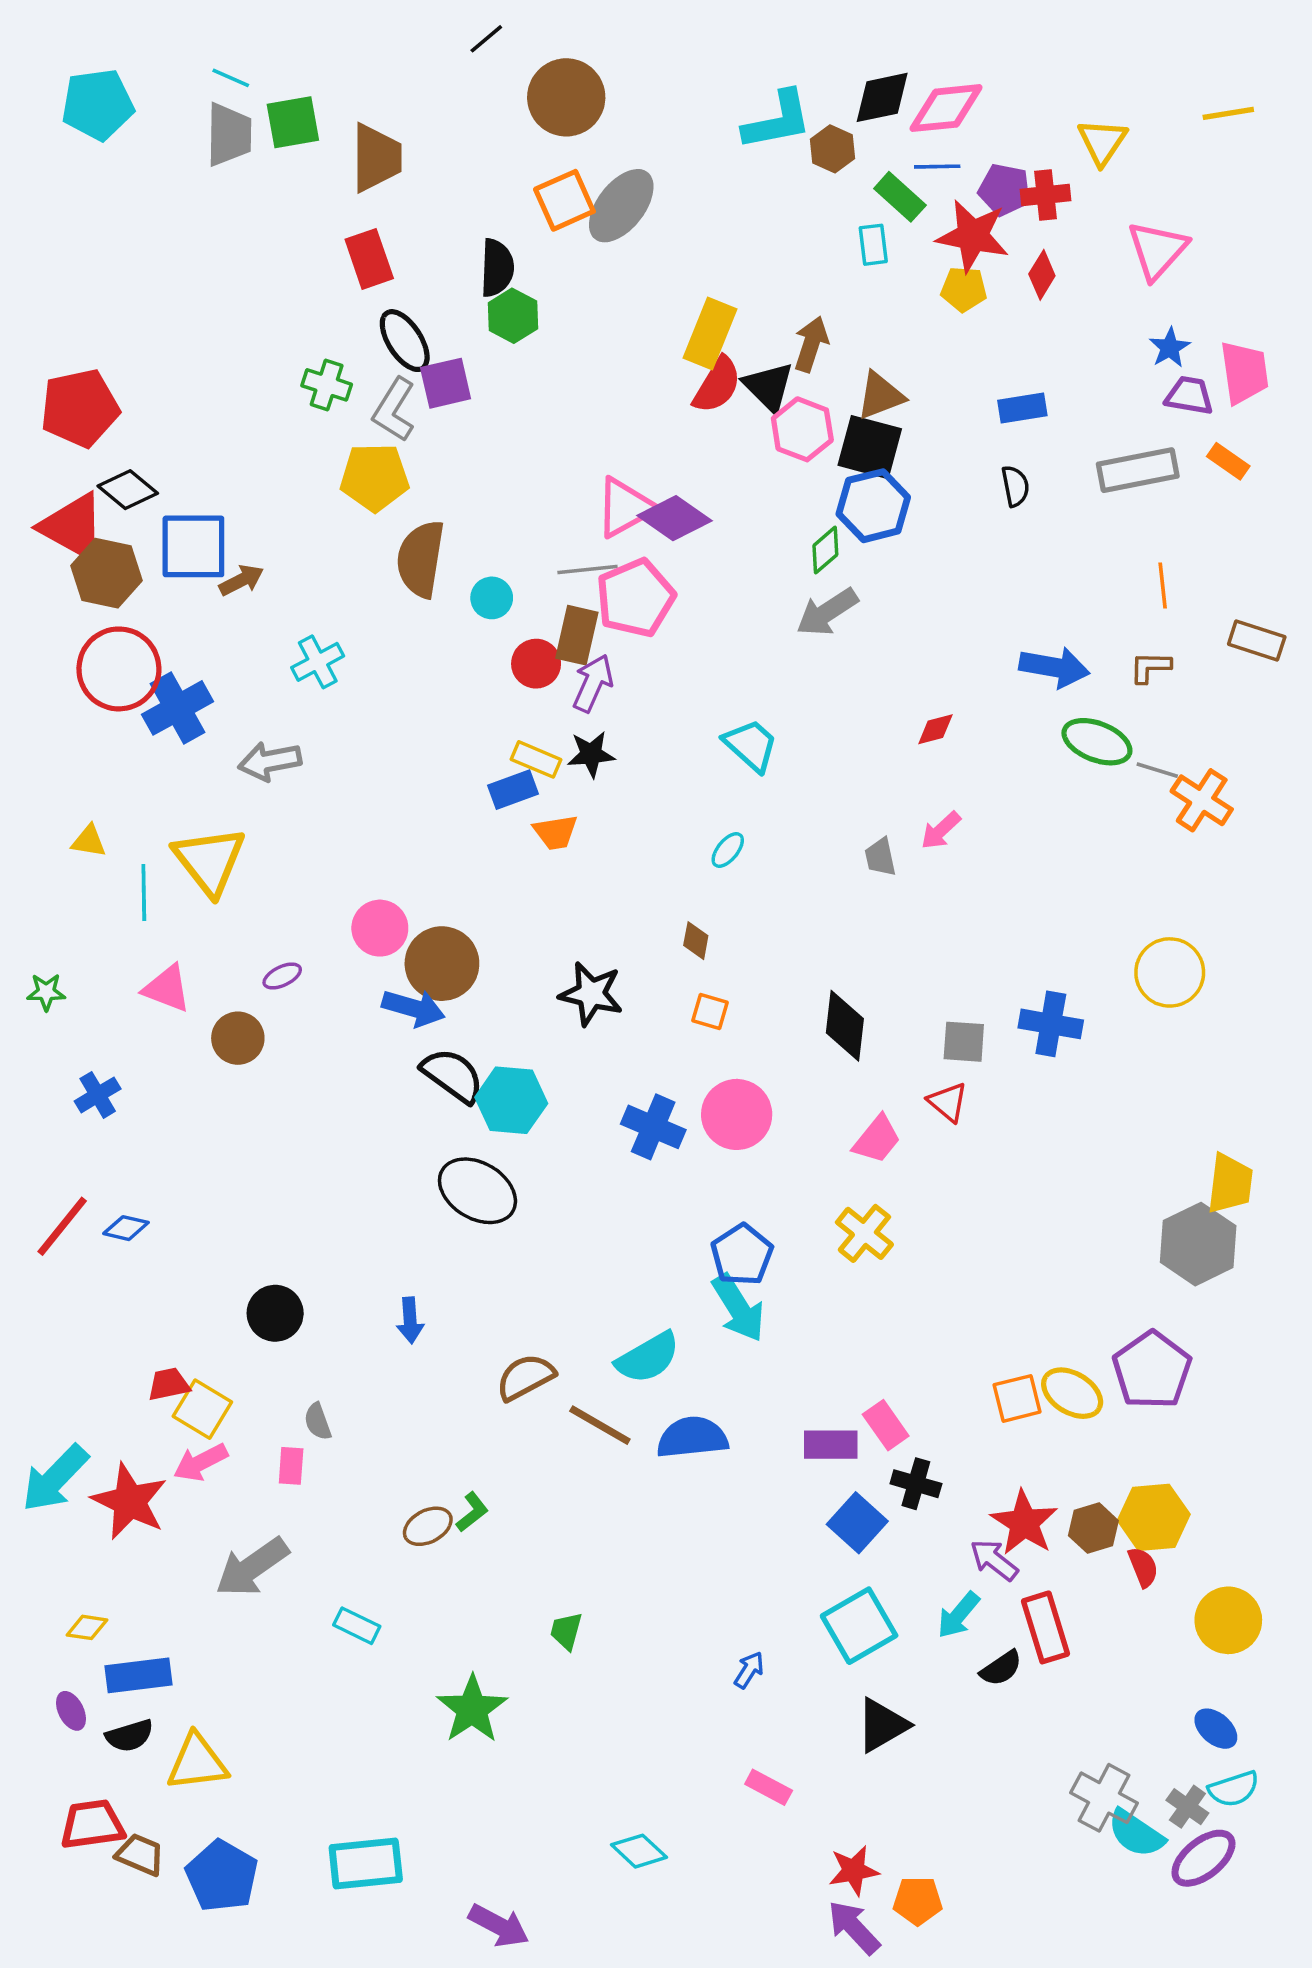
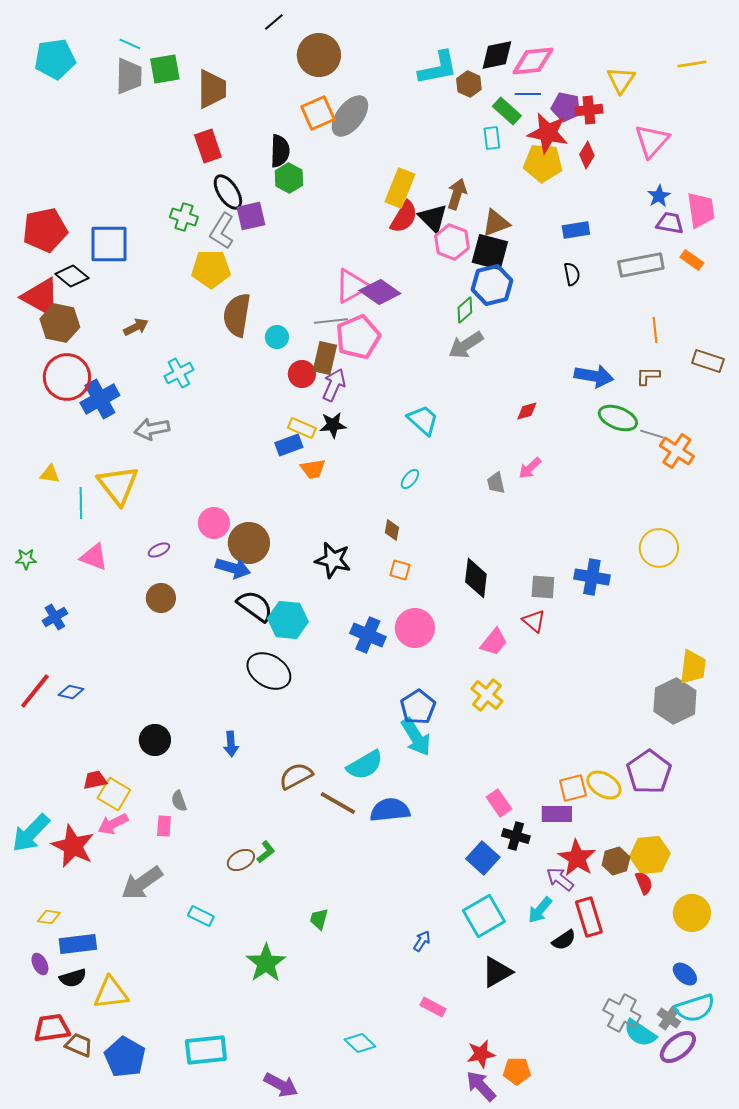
yellow pentagon: (964, 289) -> (543, 163), size x1.5
blue square: (193, 546) -> (109, 244), moved
brown circle: (238, 1038) -> (161, 598), moved
purple rectangle: (831, 1445) -> (557, 814), moved
cyan semicircle: (1234, 1789) -> (695, 1008), size x1.4

